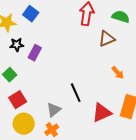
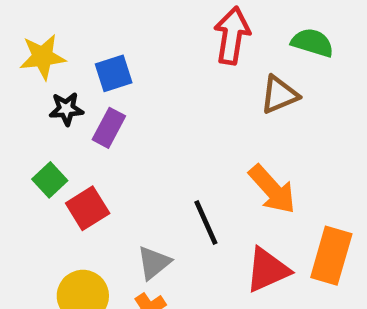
blue square: (31, 14) -> (114, 73), moved, turned 35
orange arrow: (118, 73) -> (272, 189), moved, size x1.6
red square: (18, 100) -> (88, 208), moved

